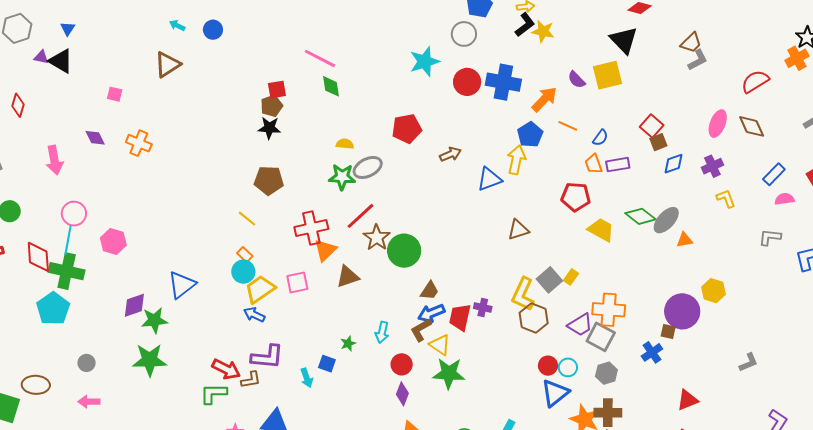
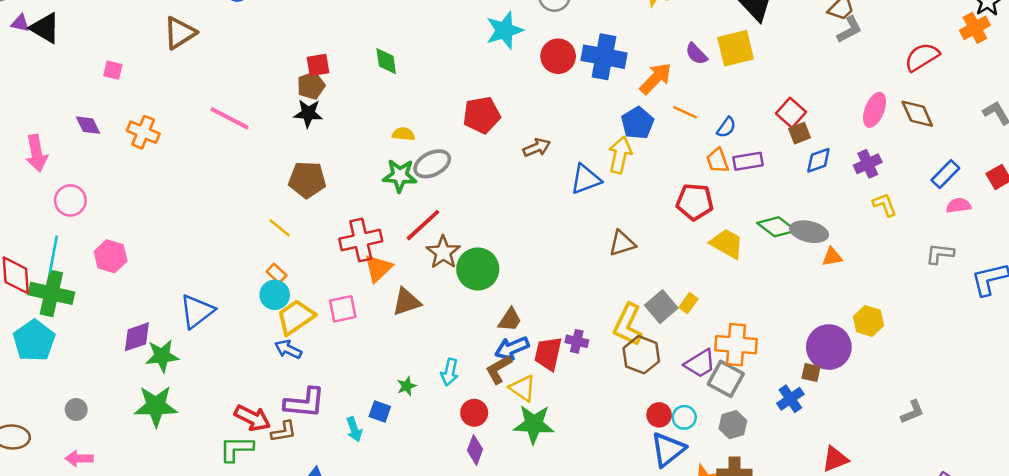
pink line: (320, 58) -> (230, 118), moved
pink circle: (74, 214) -> (70, 200), moved
gray ellipse: (666, 220) -> (809, 232), turned 60

